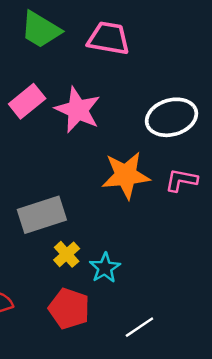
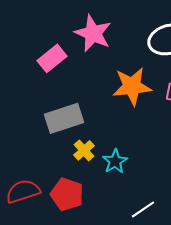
pink rectangle: (27, 101) -> (52, 58), moved
red pentagon: (69, 309) -> (67, 194), moved

